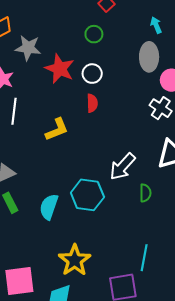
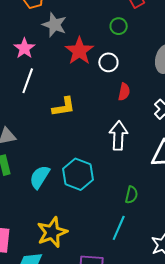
red semicircle: (92, 103) -> (124, 92), moved
white arrow: (122, 167) -> (118, 135), moved, turned 128
green semicircle: (145, 193) -> (131, 195), moved
cyan line: (144, 258) -> (119, 228), moved

